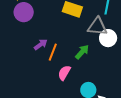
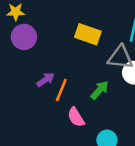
pink semicircle: (64, 73) -> (76, 117), turned -63

